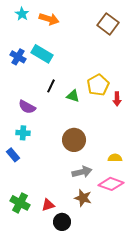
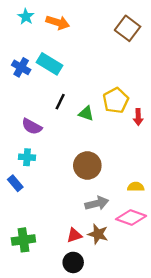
green cross: (20, 203) -> (23, 240), turned -36
red triangle: (48, 205) -> (74, 235), moved

